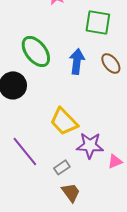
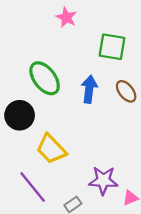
yellow trapezoid: (64, 121) -> (51, 149), moved

